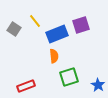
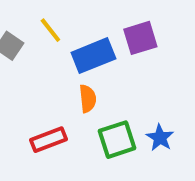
blue star: (98, 85) -> (160, 138), moved
red rectangle: (26, 86) -> (49, 140), moved

